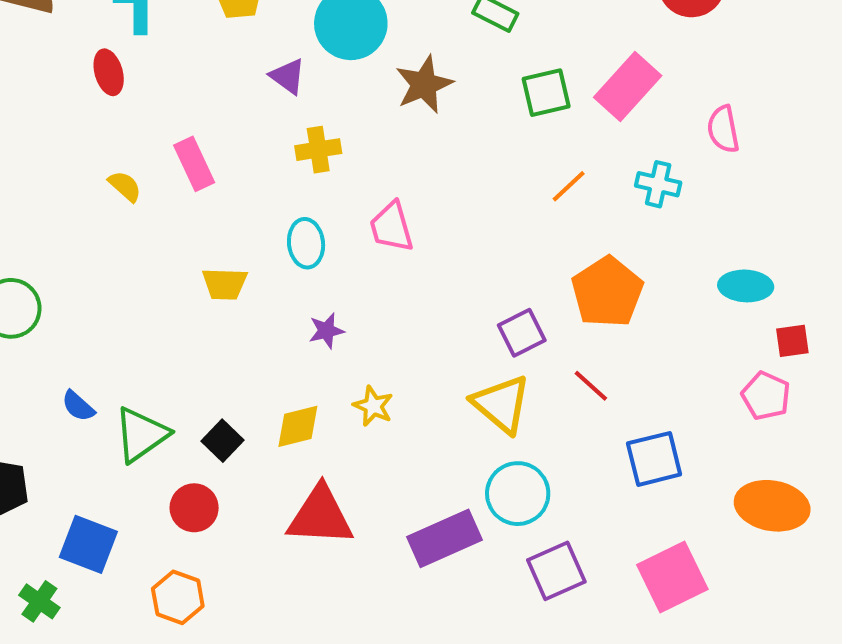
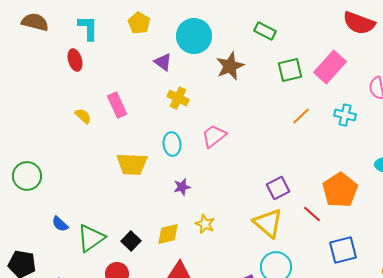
yellow cross: (318, 150) -> (178, 98), turned 35
pink trapezoid: (392, 227) -> (214, 136), turned 68
yellow trapezoid: (225, 284) -> (132, 164), size x1.4
orange pentagon: (607, 292) -> (340, 190), moved

